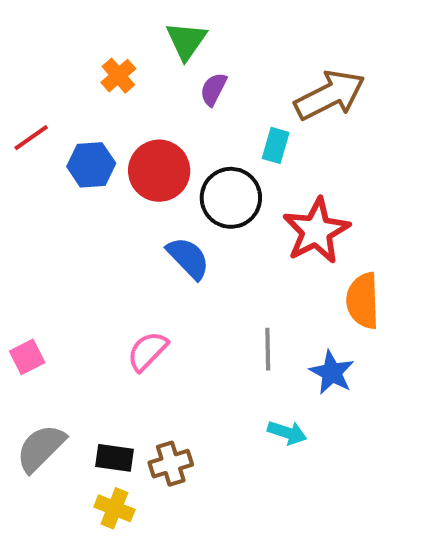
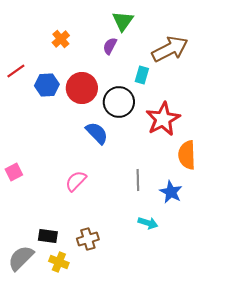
green triangle: (186, 41) -> (123, 21), moved
pink square: (27, 357) -> (14, 172), moved
gray semicircle: (41, 448) -> (21, 258), moved
black rectangle: (114, 458) -> (48, 236), moved

